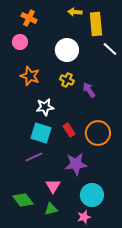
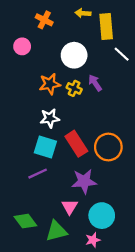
orange cross: (29, 18) -> (44, 20), moved
orange star: (30, 76) -> (50, 84), moved, turned -30
purple arrow: (89, 90) -> (95, 83), moved
red rectangle: (69, 130) -> (76, 144), size x1.6
pink triangle: (53, 186) -> (70, 207), moved
green triangle: (51, 209) -> (56, 231), size x1.5

